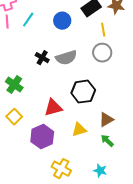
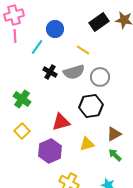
cyan line: (28, 20) -> (37, 47), moved
blue circle: (62, 21) -> (55, 29), moved
yellow line: (103, 30) -> (83, 50), moved, turned -48
gray circle: (102, 53) -> (100, 77), moved

